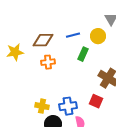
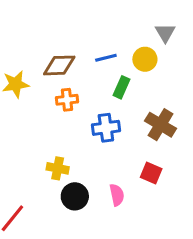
red square: (96, 101) -> (151, 173), moved
blue cross: (68, 106) -> (106, 128), moved

